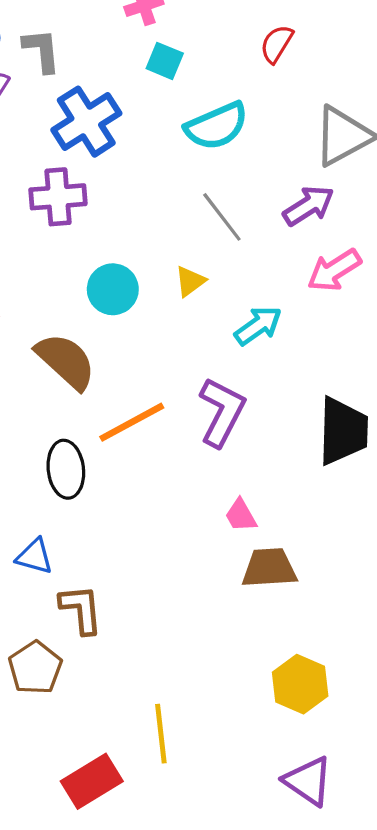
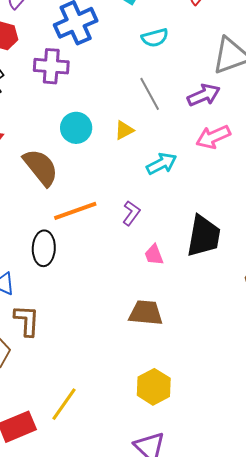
cyan semicircle: (217, 126) -> (155, 38), size x0.7
purple L-shape: (222, 412) -> (131, 213), size x0.6
black ellipse: (66, 469) -> (44, 248), moved
pink trapezoid: (241, 515) -> (154, 255), moved
yellow line: (161, 734) -> (64, 404), turned 33

